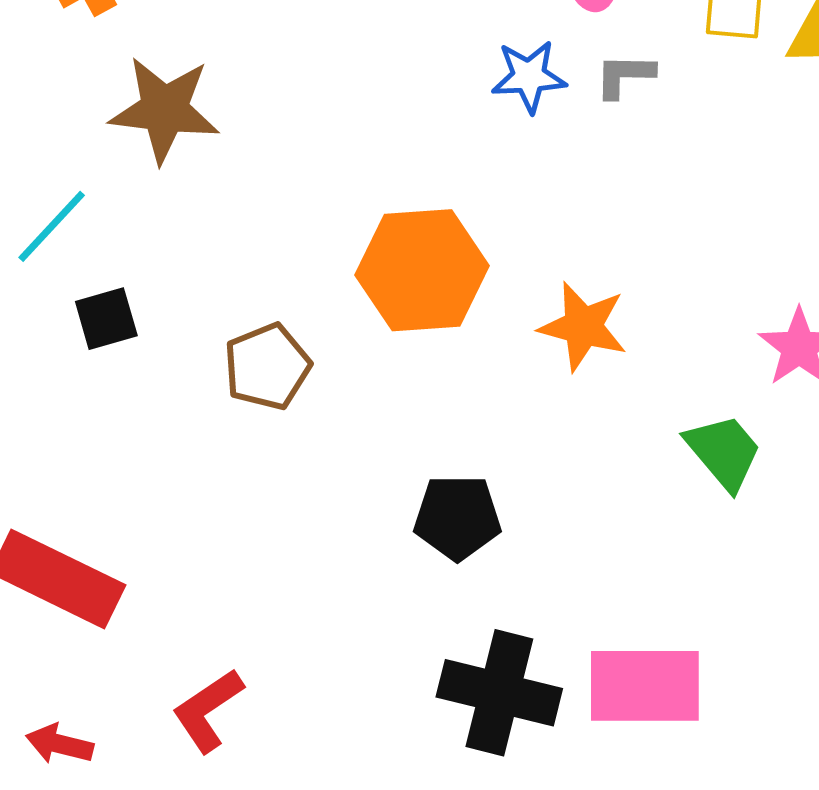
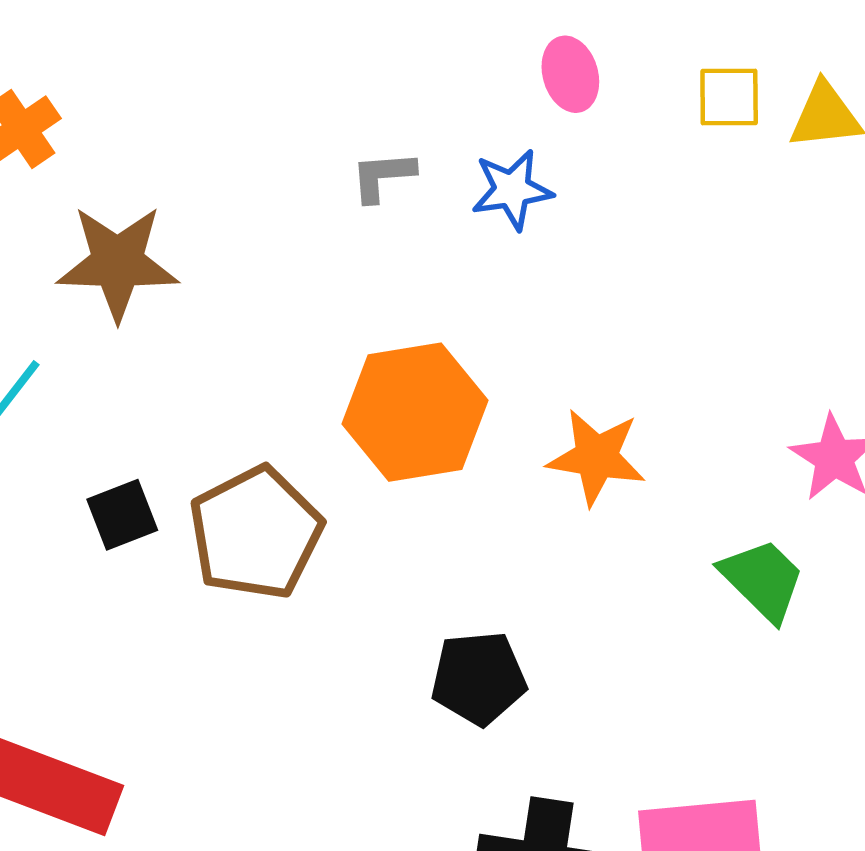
gray L-shape: (625, 75) -> (383, 176), moved
black square: (106, 319) -> (122, 515), moved
brown pentagon: (267, 367) -> (256, 533), size x1.4

